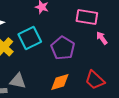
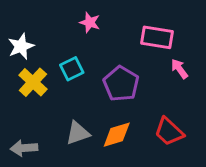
cyan square: (30, 38) -> (72, 69), size x0.7
gray triangle: (18, 81) -> (78, 133), moved, turned -30

